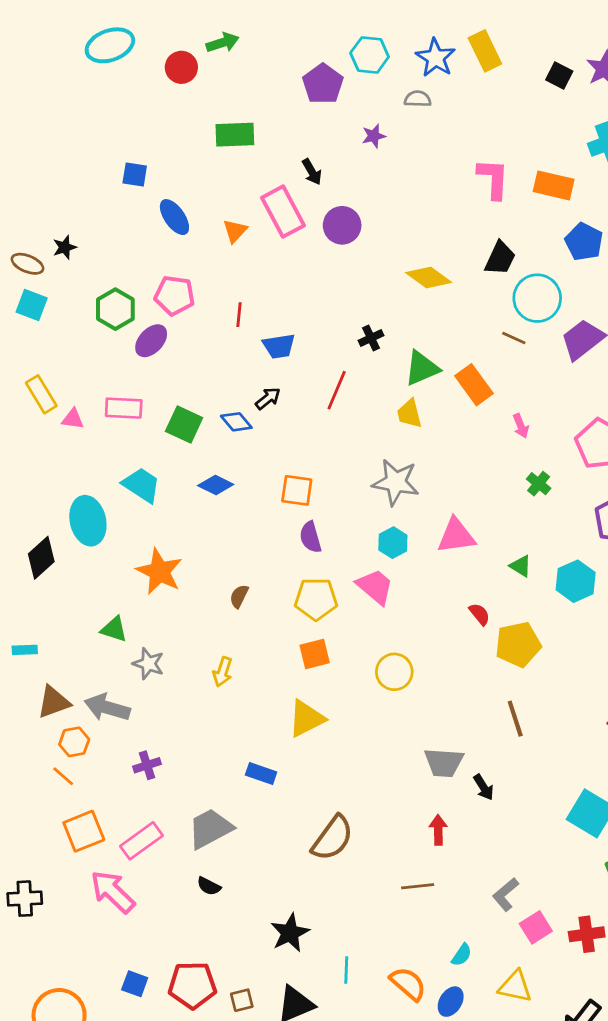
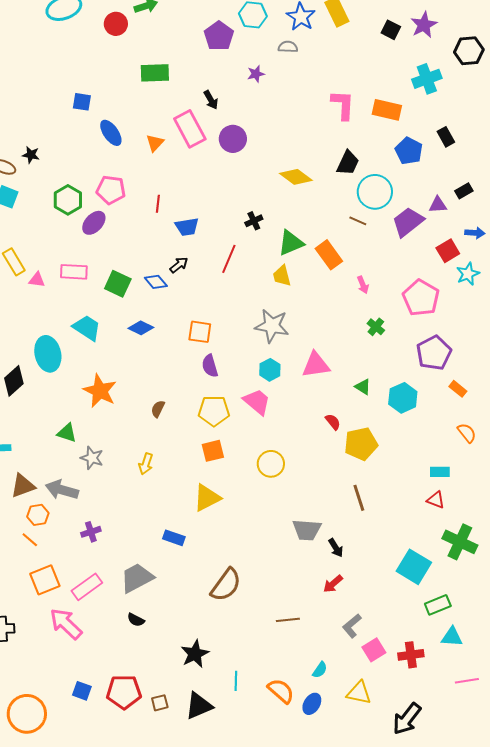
black star: (65, 247) -> (31, 155), turned 30
red arrow: (438, 830) -> (333, 584), moved, turned -130

